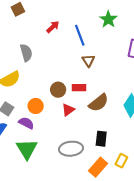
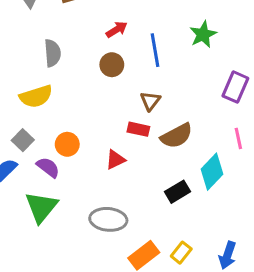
gray semicircle: (26, 53) -> (52, 53), moved
brown triangle: (88, 61) -> (150, 101), moved
brown circle: (58, 90) -> (112, 65), moved
brown semicircle: (99, 103) -> (177, 136), moved
black rectangle: (101, 139) -> (178, 192), moved, turned 42

